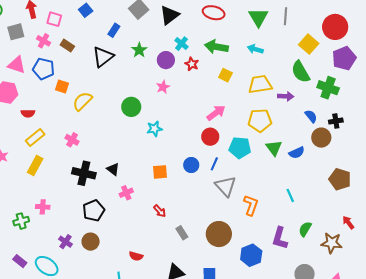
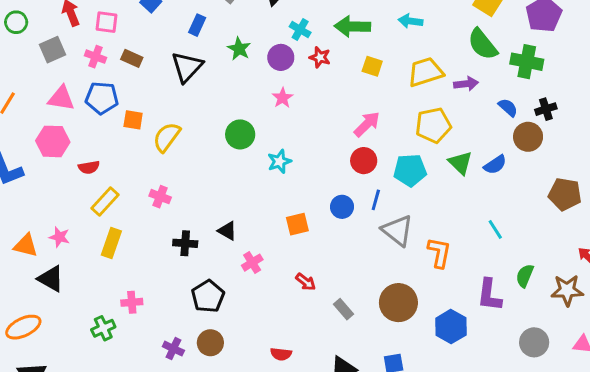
black cross: (84, 173) -> (185, 243), size x0.7

